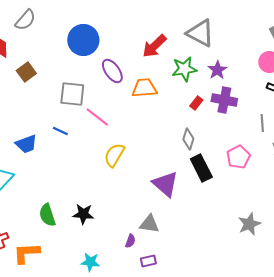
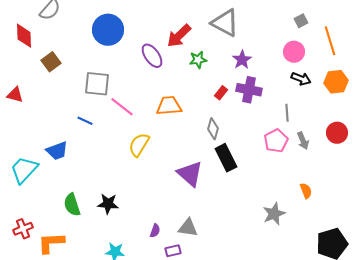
green star: (184, 69) -> (198, 60), moved, size x0.7
purple ellipse: (112, 71) -> (152, 56), moved
orange trapezoid: (144, 88) -> (169, 106), moved
blue trapezoid: (26, 144) -> (57, 151), moved
pink pentagon: (238, 157) -> (276, 141), moved
gray triangle: (149, 224) -> (188, 228), moved

